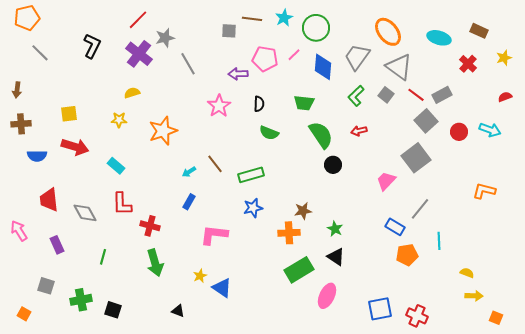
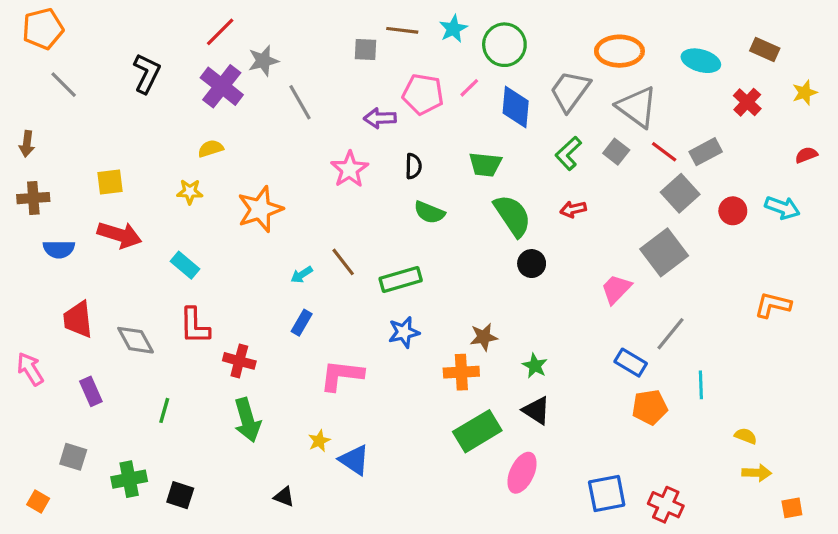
orange ellipse: (388, 32) -> (619, 51), turned -52
orange square: (496, 318) -> (792, 508), turned -32

